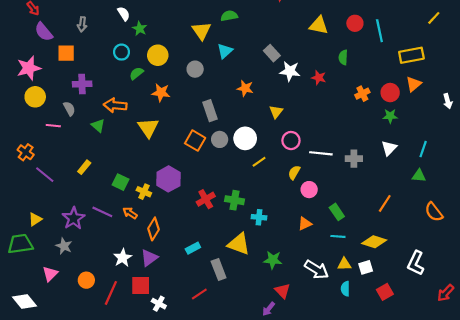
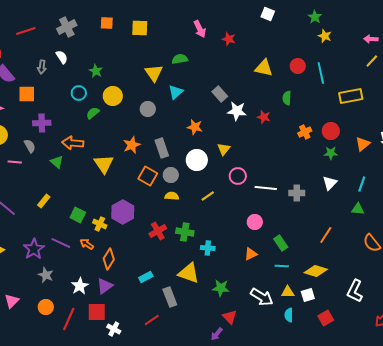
white semicircle: (124, 14) -> (62, 57), moved
orange triangle: (414, 84) -> (363, 144), moved
orange star: (161, 93) -> (132, 145), moved, turned -30
white circle: (245, 138) -> (197, 160), moved
yellow semicircle: (294, 172) -> (172, 196), moved, turned 64
gray star: (64, 246) -> (46, 275), moved

